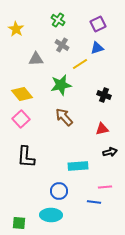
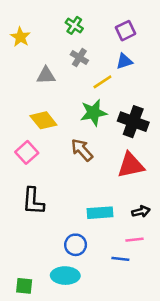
green star: (61, 85) -> (93, 113), moved
yellow diamond: (22, 94) -> (43, 120), moved
black cross: (104, 95) -> (133, 122), size x1.6
red triangle: (102, 129) -> (131, 165), size x1.6
black arrow: (110, 152) -> (141, 211), moved

